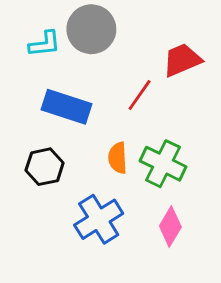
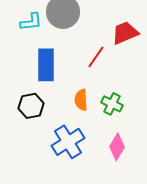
blue rectangle: (67, 107) -> (46, 65), turned 72
green cross: (163, 164) -> (112, 104), size x0.7

